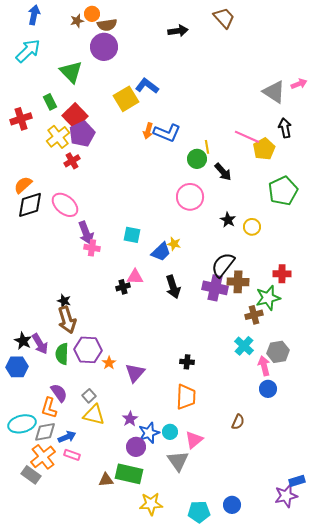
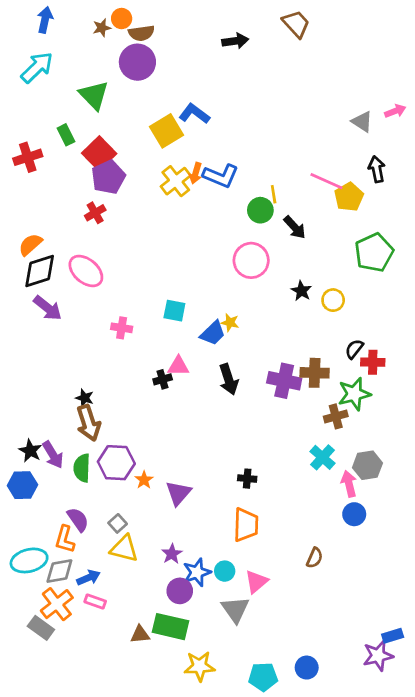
gray triangle: (274, 92) -> (362, 122), size x0.7
yellow cross: (58, 137) -> (176, 181), moved
purple arrow: (86, 233) -> (48, 308), moved, turned -30
black semicircle: (223, 265) -> (354, 349), moved, size x0.6

